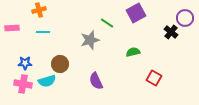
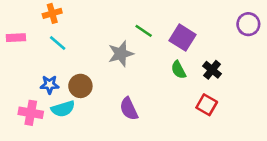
purple square: (136, 13) -> (183, 38), moved, turned -30
cyan line: (43, 32) -> (58, 43), turned 40
black cross: (171, 32) -> (212, 70), moved
green semicircle: (133, 52) -> (179, 70), turned -104
blue star: (25, 63) -> (50, 85), moved

